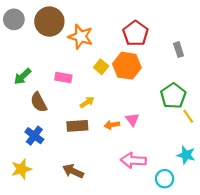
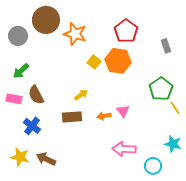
gray circle: (14, 19) -> (18, 36), moved
pink rectangle: (63, 78) -> (14, 99), moved
yellow star: (21, 169) -> (20, 157), turned 30
brown arrow: (73, 171) -> (46, 159), moved

